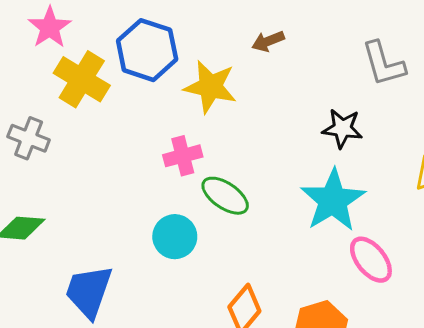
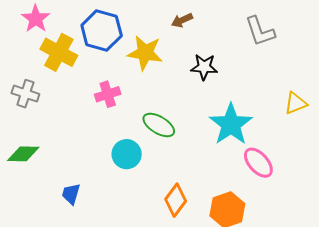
black star: (342, 128) -> (204, 67), moved
pink cross: (183, 156) -> (108, 94), moved
blue trapezoid: (89, 291) -> (71, 194), size x0.6

